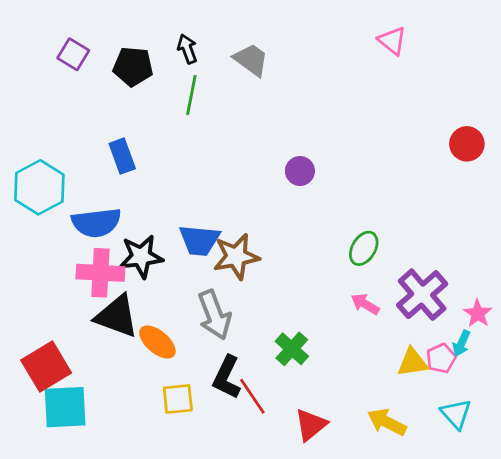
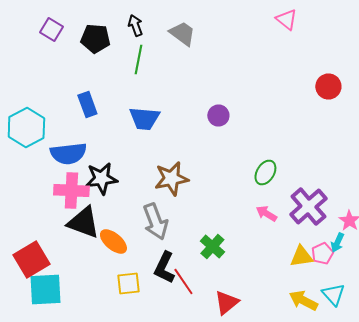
red circle: (467, 144) -> (328, 86), moved
blue trapezoid: (200, 240) -> (144, 118), moved
yellow arrow: (387, 422) -> (303, 300), moved

